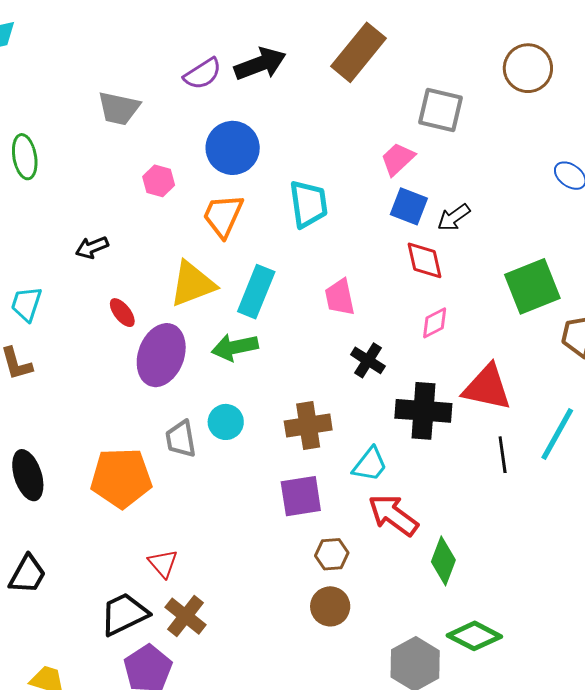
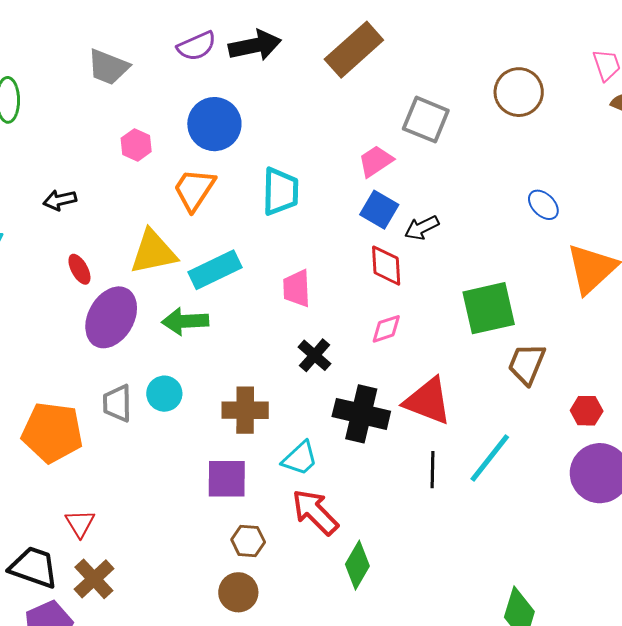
cyan rectangle: (256, 292) -> (215, 270), turned 33
black trapezoid: (124, 614) -> (34, 567), turned 36

